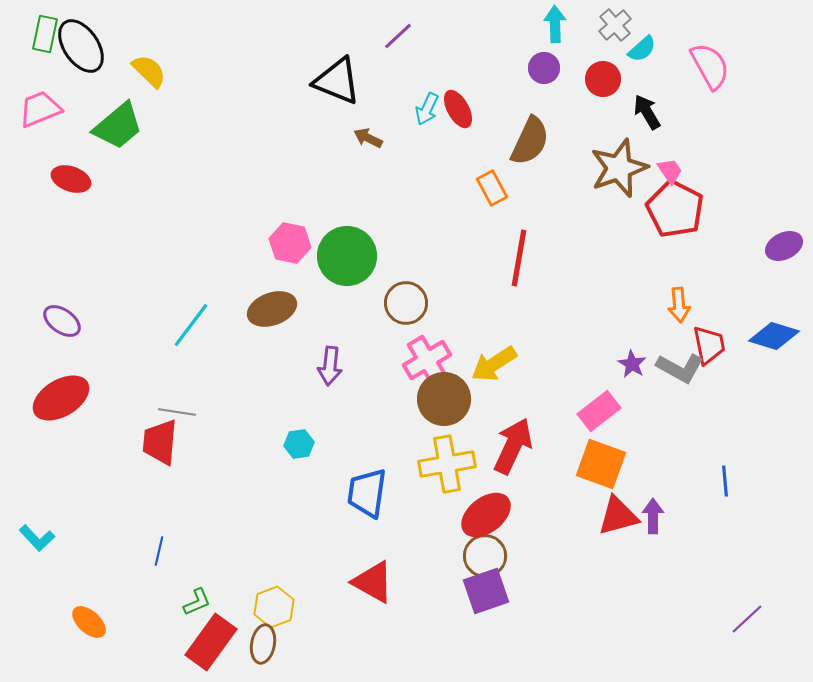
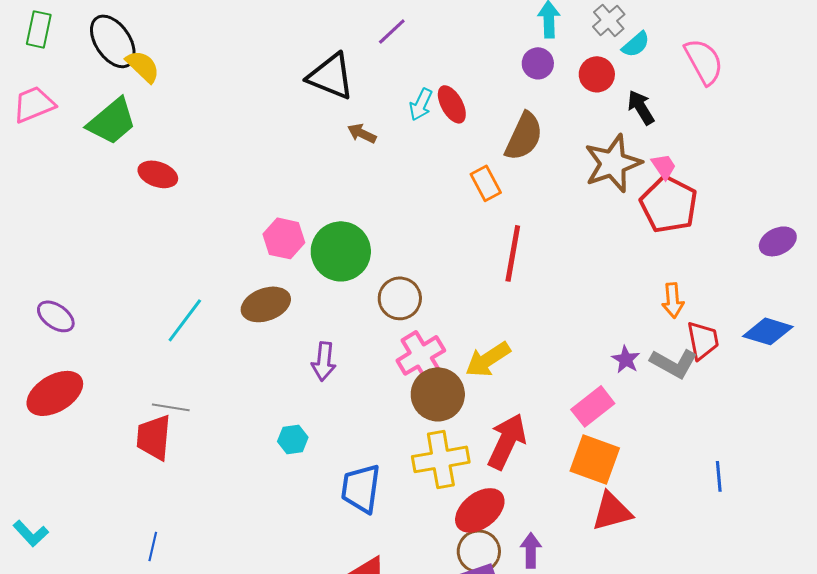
black ellipse: (81, 46) -> (113, 41), moved
red ellipse: (71, 179) -> (158, 174), moved
purple arrow: (653, 516) -> (531, 550), moved

